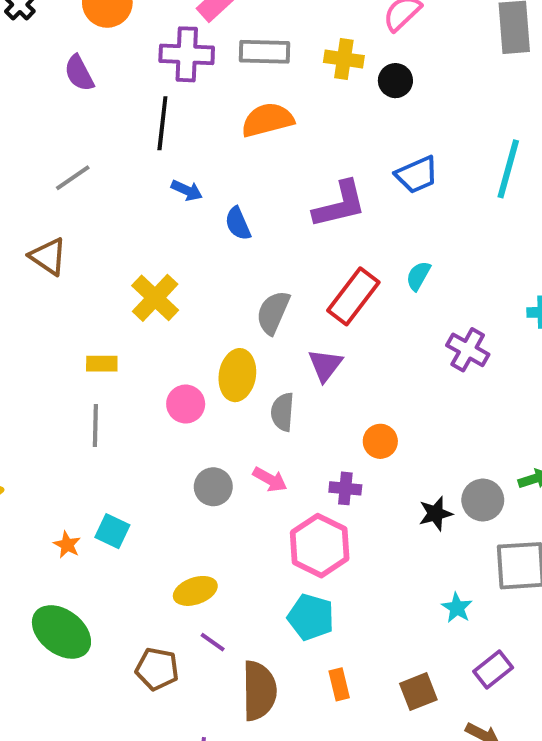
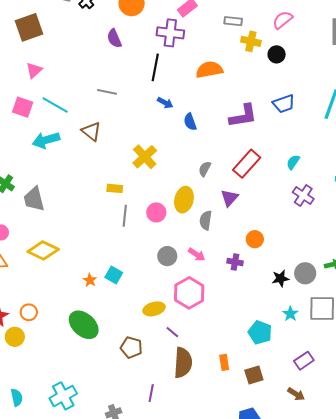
gray rectangle: (265, 52) -> (233, 21), moved, size x0.7
gray line: (73, 178) -> (107, 92), turned 42
cyan semicircle: (418, 276) -> (293, 162), moved
gray semicircle: (273, 312) -> (205, 169), size x0.7
gray line: (95, 425) -> (125, 216), moved
pink hexagon: (320, 546) -> (189, 293), moved
cyan star: (457, 608) -> (290, 314), moved
cyan pentagon: (311, 617) -> (260, 332), moved
purple line: (213, 642) -> (172, 332), moved
brown square: (418, 692) -> (254, 375), moved

